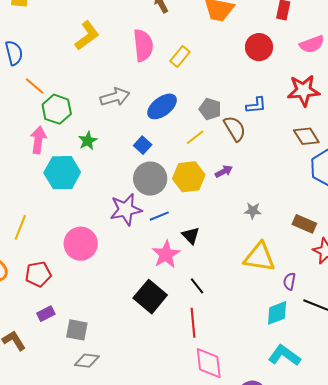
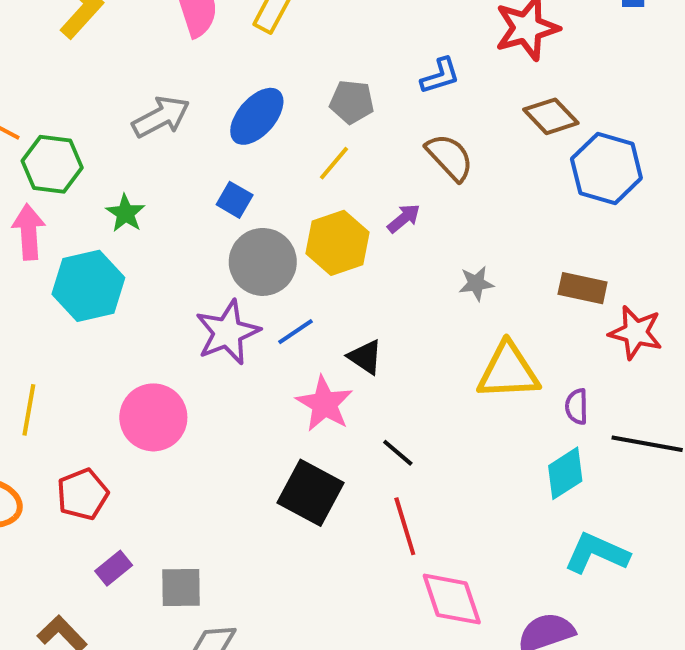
brown semicircle: (235, 129) -> (450, 157), moved

